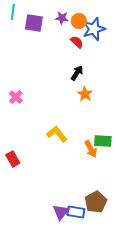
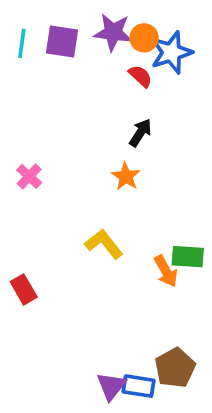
cyan line: (13, 12) -> (22, 43), moved
purple star: (62, 18) -> (113, 32), size x1.5
orange star: (85, 94) -> (126, 176), moved

